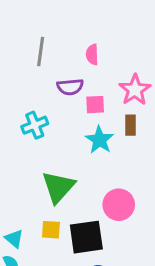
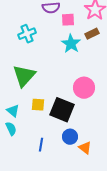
brown rectangle: (130, 125) -> (92, 34), turned 64
green triangle: (58, 187) -> (24, 76), moved
black square: (86, 237) -> (62, 110), turned 30

